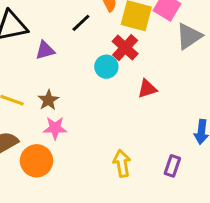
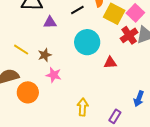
red cross: (125, 48) -> (129, 35), moved
cyan circle: (106, 67) -> (87, 42), size x1.6
pink star: (55, 128) -> (54, 75), moved

